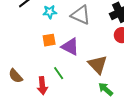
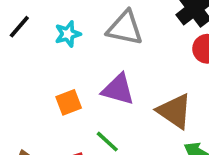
orange square: (49, 40) -> (69, 102), moved

